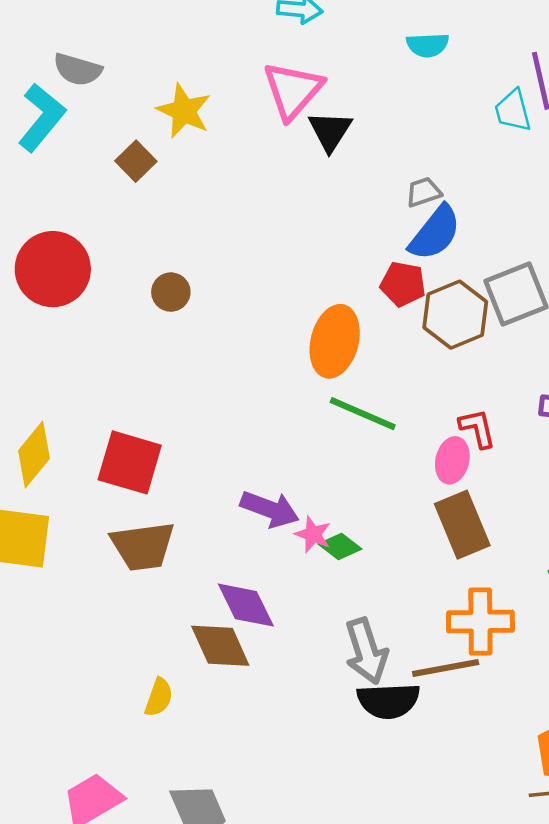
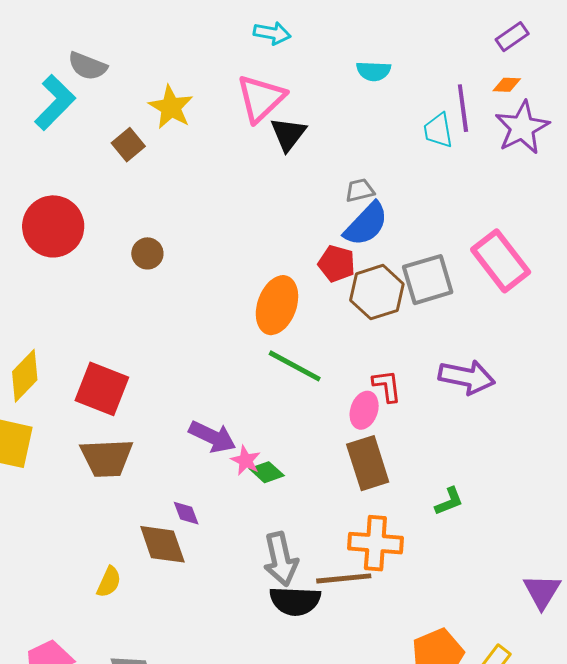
purple diamond: (246, 605) -> (186, 513), size x0.6

